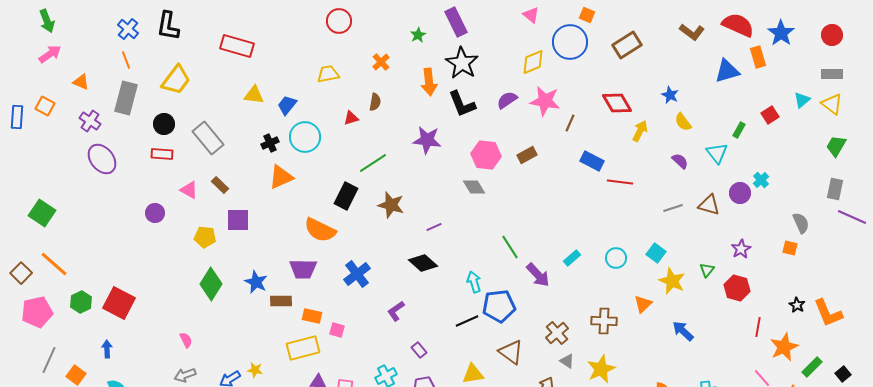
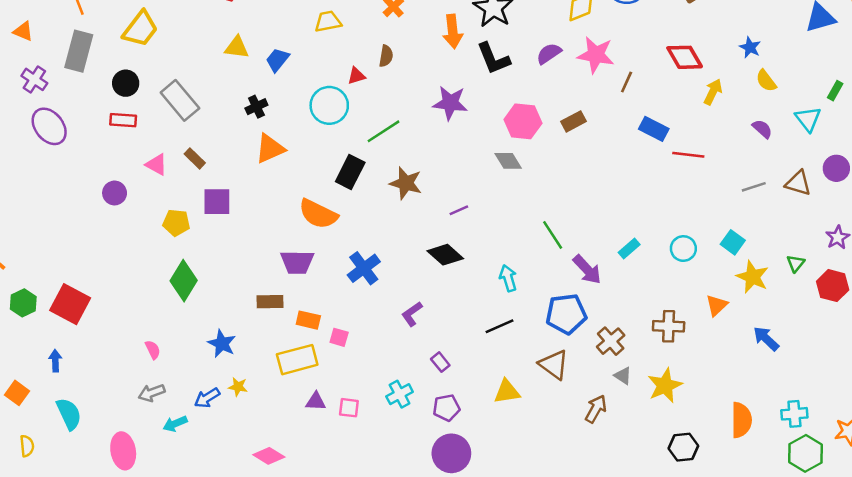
cyan circle: (305, 137) -> (329, 105), moved
blue star: (256, 282) -> (222, 344), moved
blue pentagon: (499, 306) -> (566, 314), moved

